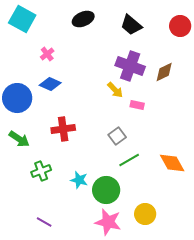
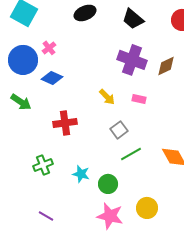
yellow arrow: (115, 90) -> (107, 97), moved
blue circle: (17, 98) -> (23, 60), moved
green arrow: (19, 139) -> (21, 102), moved
green circle: (106, 190) -> (108, 184), size x0.7

